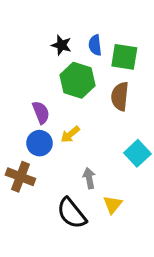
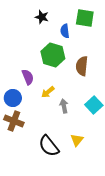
black star: (61, 45) -> (42, 17), moved
green square: (124, 57) -> (85, 18), moved
blue circle: (39, 143) -> (13, 98), moved
gray arrow: (89, 178) -> (64, 106), moved

